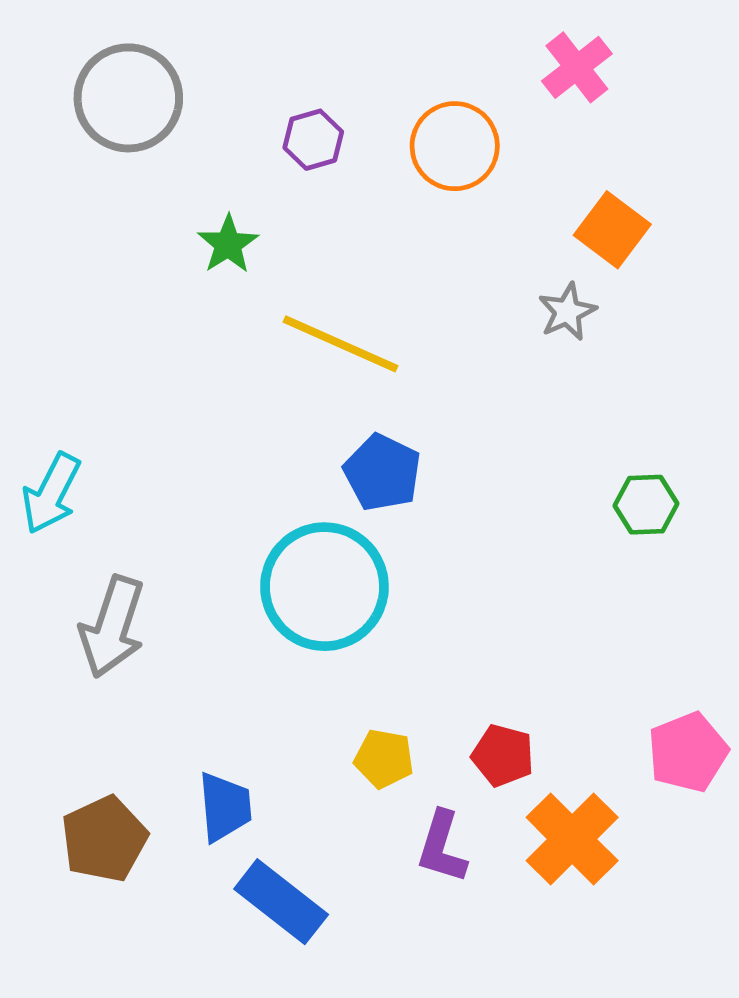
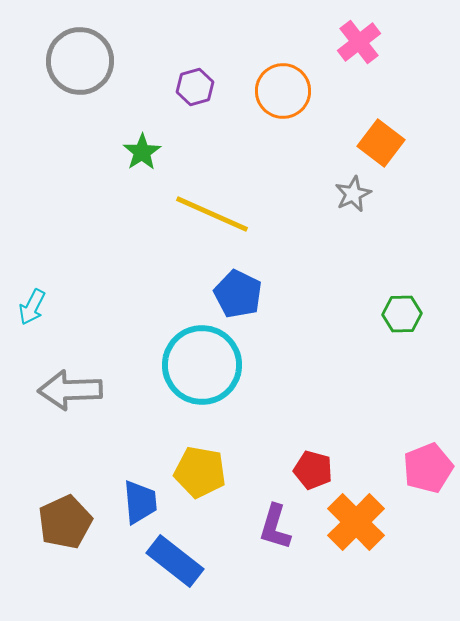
cyan arrow: (51, 493) -> (32, 307), size x0.7
gray arrow: (112, 627) -> (70, 390), turned 70
yellow pentagon: (384, 759) -> (200, 472), moved, size x1.4

